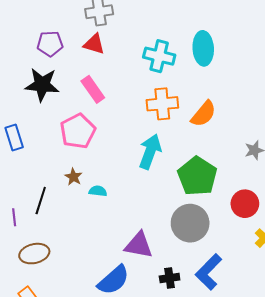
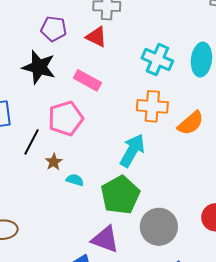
pink rectangle: (93, 89) -> (87, 80), turned -36
green pentagon: (197, 176) -> (120, 195), moved
black line: (41, 201) -> (32, 142), moved

